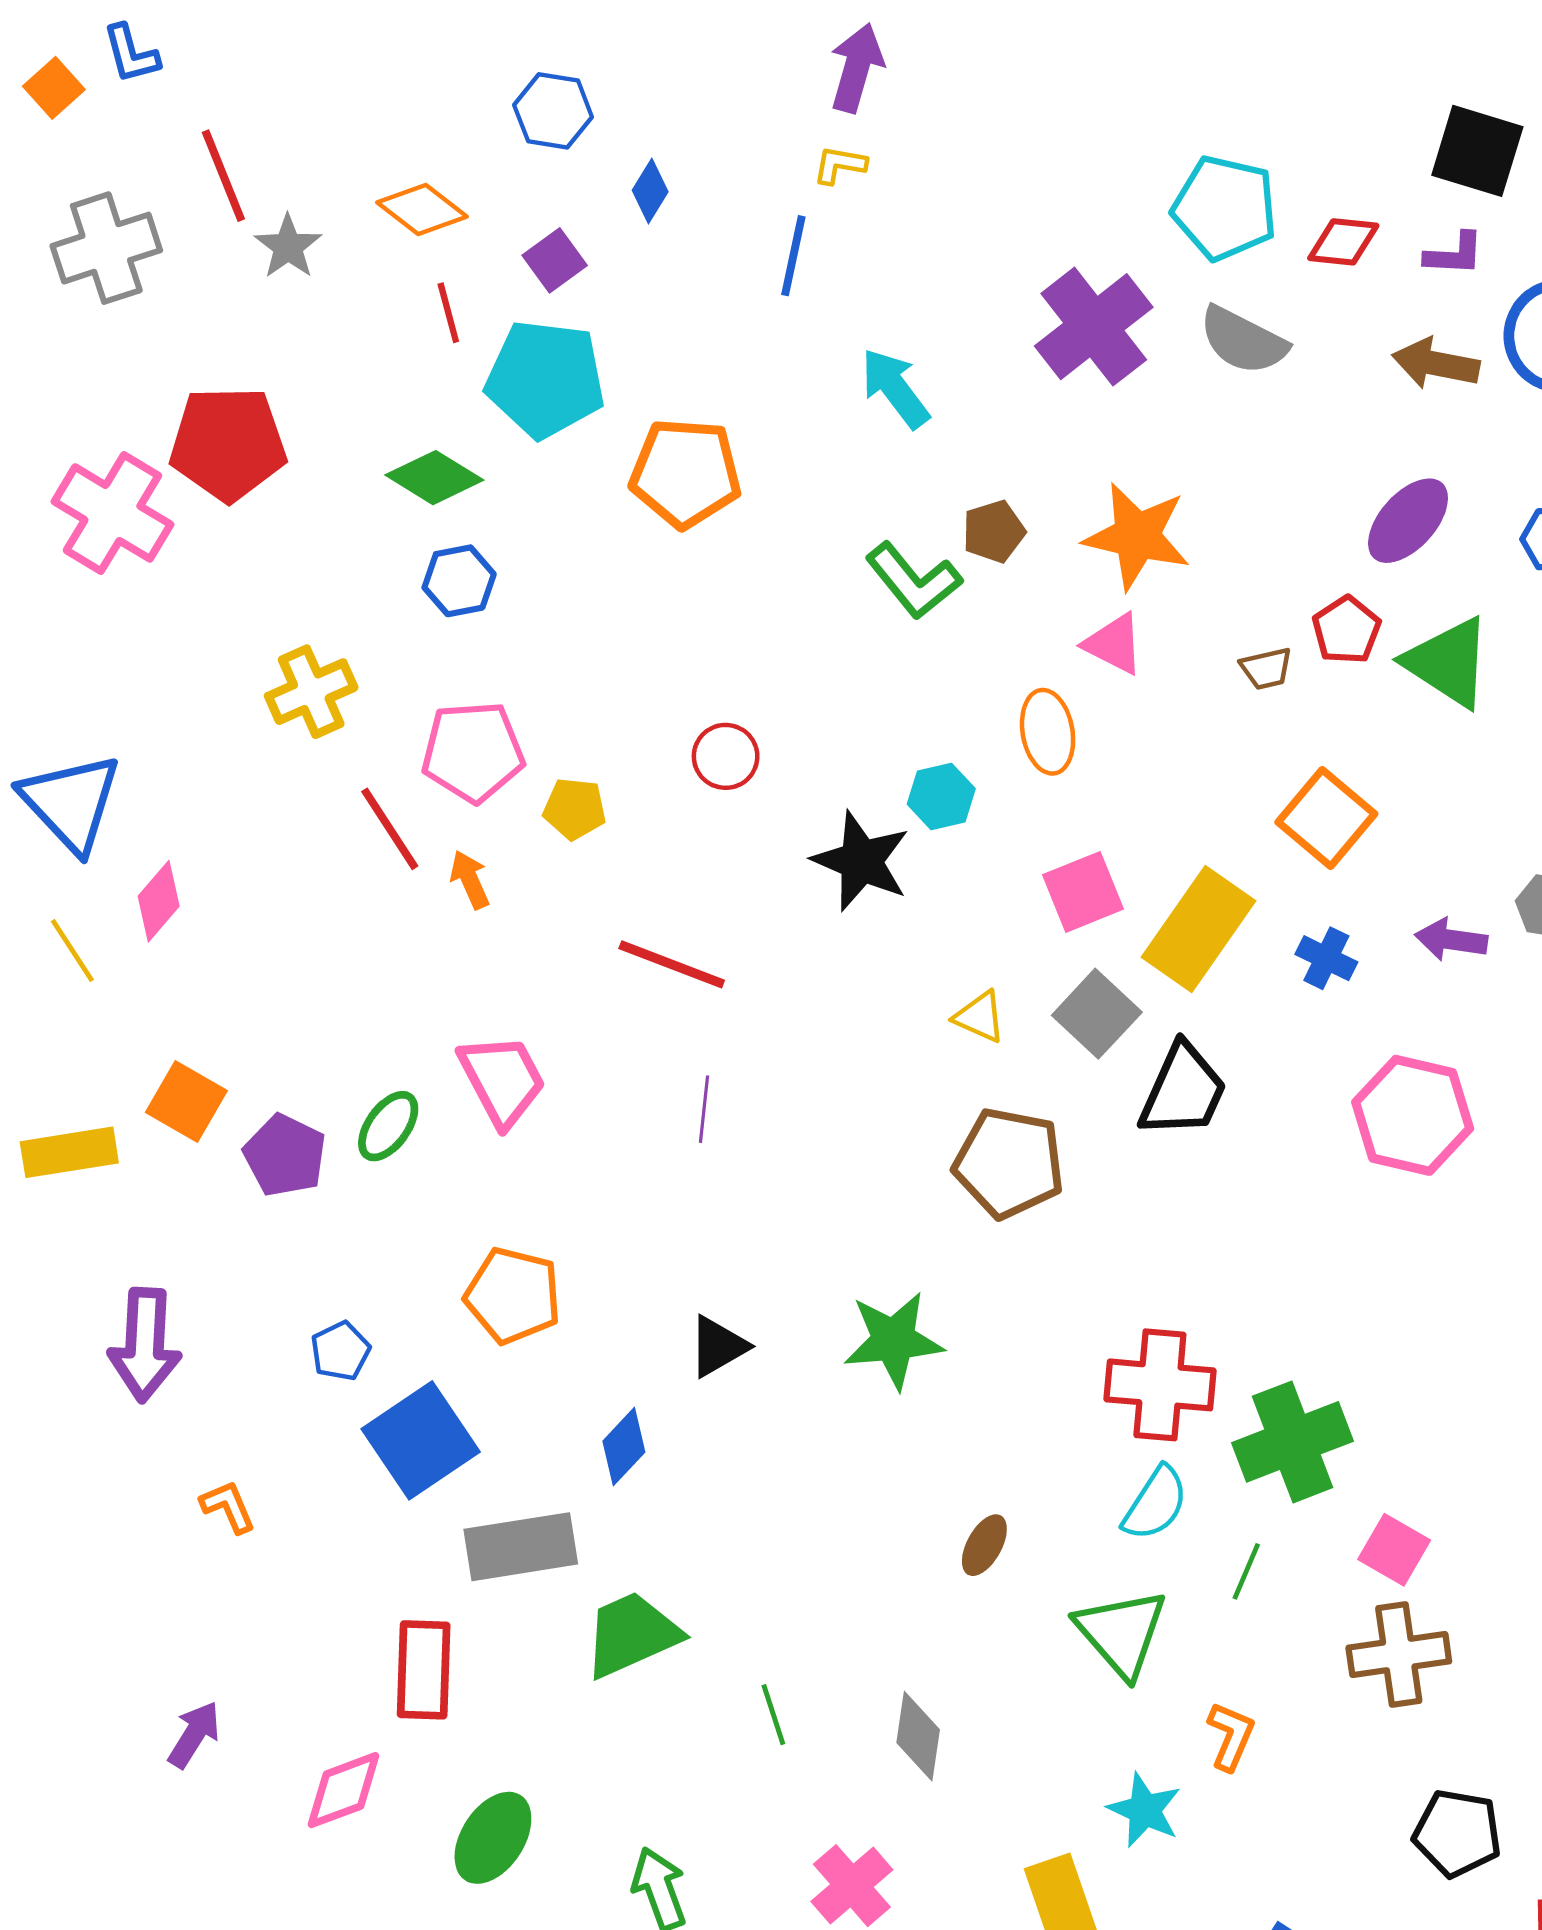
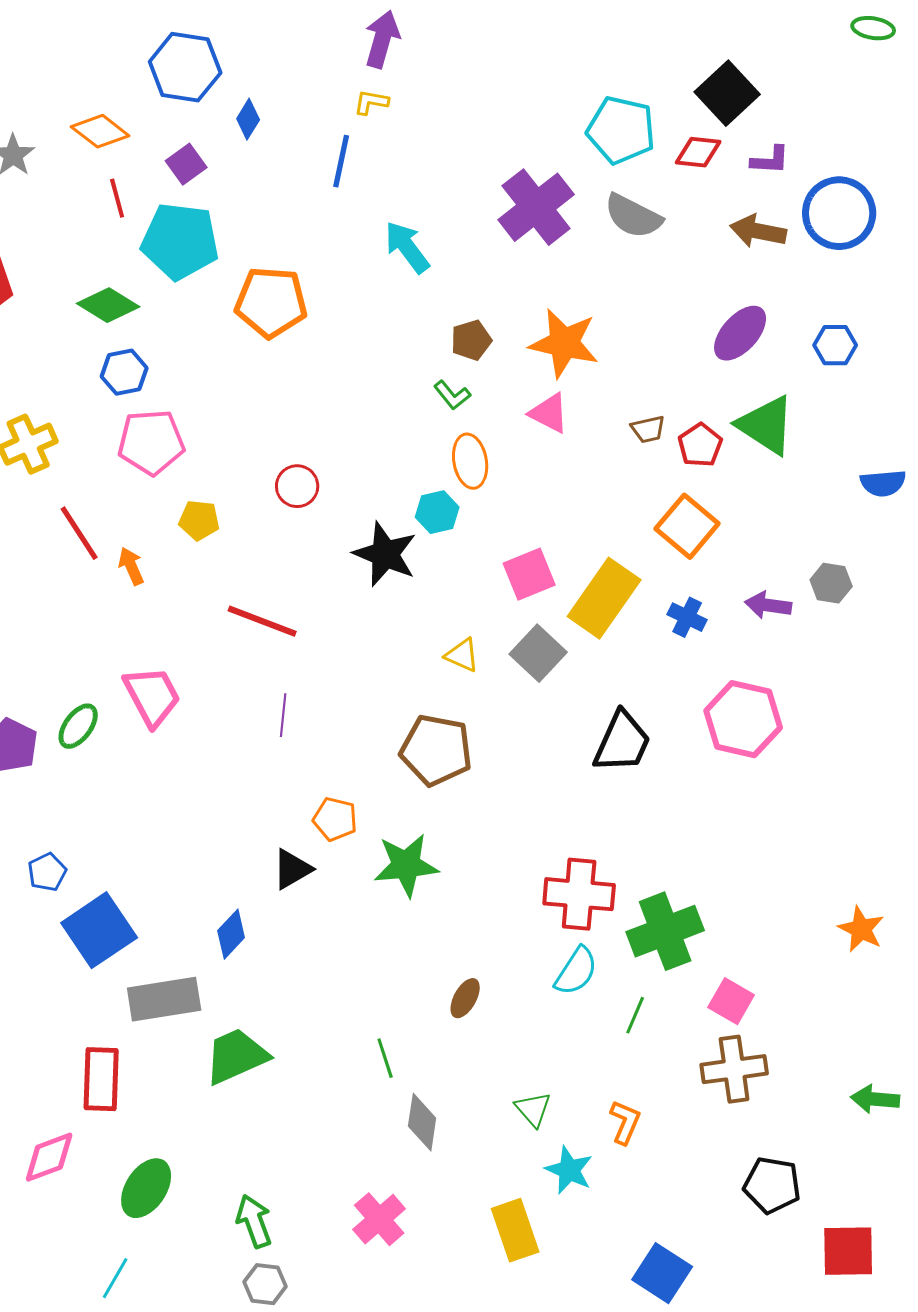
blue hexagon: (553, 111) -> (185, 67), size x1.4
black square: (1477, 151) -> (727, 93), moved, turned 30
green L-shape: (914, 581) -> (452, 395), moved, size x0.6
red pentagon: (1346, 630) -> (700, 445), moved
orange ellipse: (1048, 732) -> (470, 461), moved
pink pentagon: (473, 752) -> (151, 442), moved
black trapezoid: (1183, 1091) -> (622, 742), moved
brown pentagon: (1009, 1163) -> (436, 750), moved
orange pentagon: (513, 1296) -> (335, 819), moved, size x0.7
green triangle: (1121, 1633) -> (533, 1109), moved, size x0.6
green line: (773, 1715) -> (385, 1058), moved

